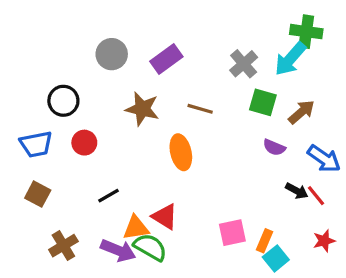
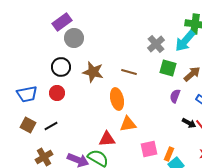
purple rectangle: (166, 59) -> (62, 22), moved
black circle: (63, 101) -> (61, 67), moved
purple semicircle: (274, 147) -> (175, 96), turned 88
black line: (108, 196) -> (51, 126), moved
red triangle: (165, 217) -> (107, 139), turned -36
orange triangle: (136, 228) -> (128, 124), moved

